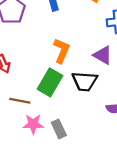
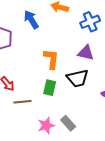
green rectangle: (50, 82) -> (50, 88), size x0.7
brown line: (20, 101) -> (22, 102), moved

